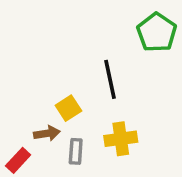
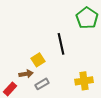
yellow cross: (121, 139) -> (84, 81), moved
gray rectangle: (76, 151) -> (42, 84), turned 56

